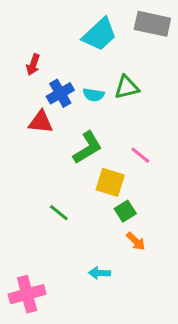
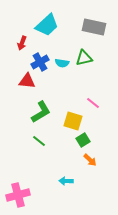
gray rectangle: (152, 24) -> (94, 27), moved
cyan trapezoid: (100, 34) -> (47, 25), moved
green L-shape: (87, 148) -> (41, 112), moved

